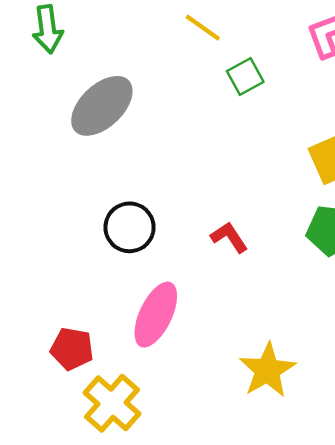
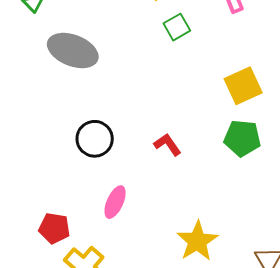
gray ellipse: (102, 106) -> (73, 51), turned 66
pink ellipse: (156, 315) -> (115, 202), size x0.7

